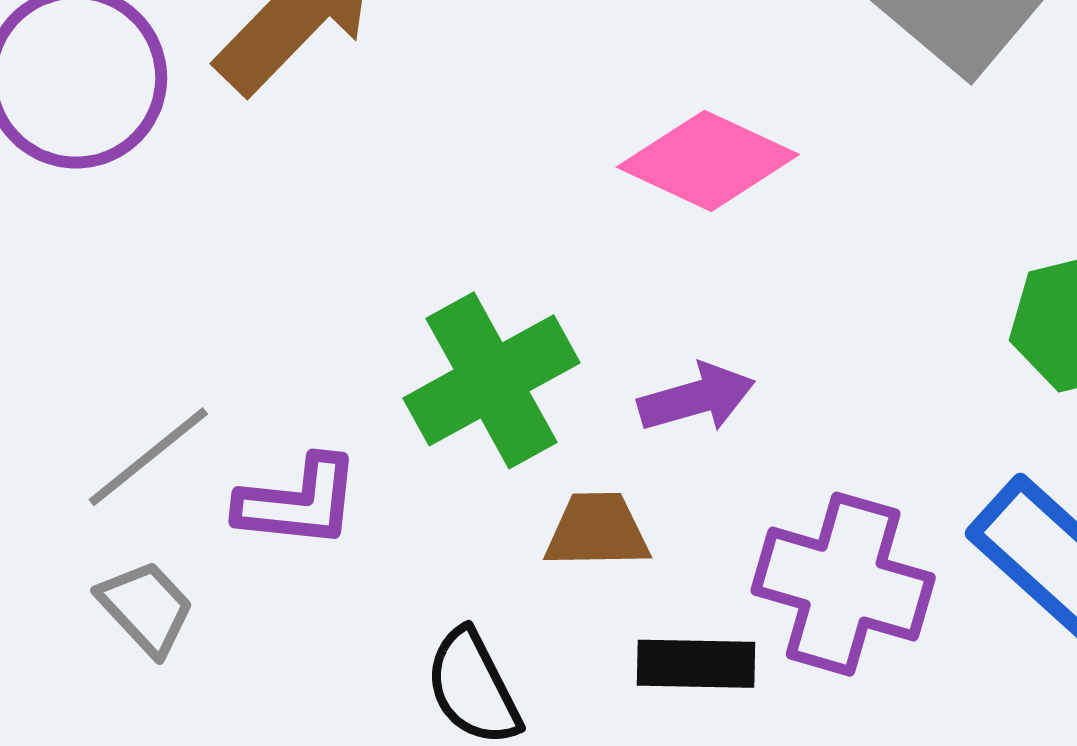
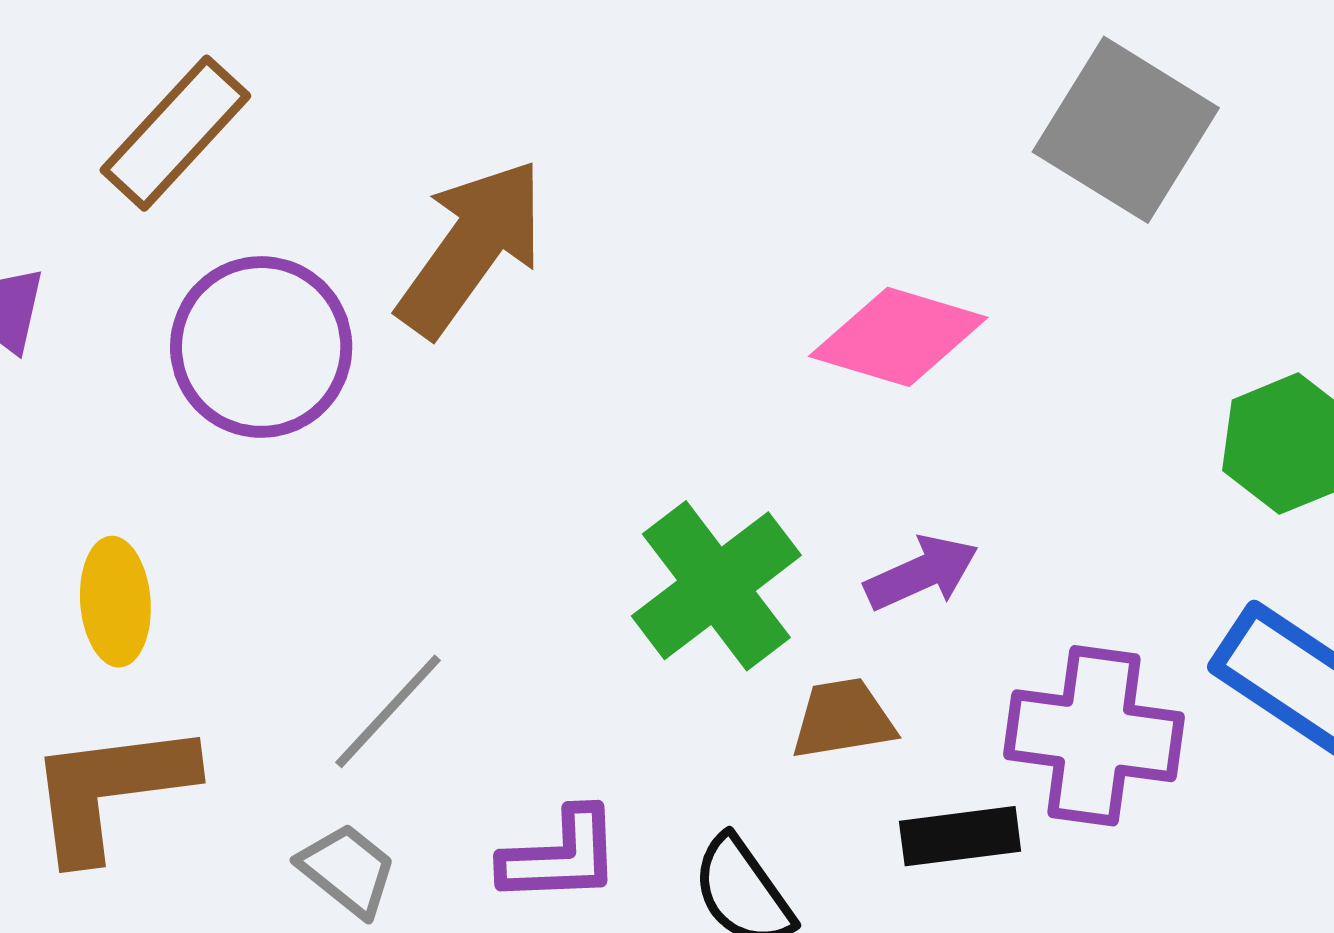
purple L-shape: (298, 502) -> (561, 856), moved
gray trapezoid: (146, 608) -> (348, 870), moved

